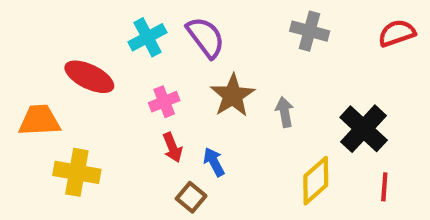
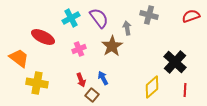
gray arrow: (285, 112) -> (127, 28), moved
orange trapezoid: (39, 120) -> (19, 58), turned 40
red arrow: (172, 147) -> (81, 80), moved

